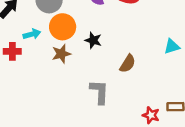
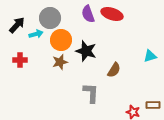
cyan arrow: (32, 34) -> (36, 34), moved
black star: (93, 40) -> (86, 51), size x1.5

